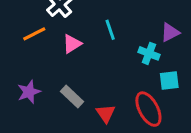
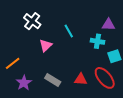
purple triangle: (170, 32) -> (109, 25), turned 40
orange line: (34, 34) -> (13, 63), moved
red triangle: (106, 113) -> (81, 79), moved, turned -40

